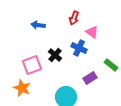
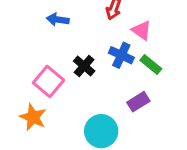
pink square: (32, 65) -> (48, 82), turned -30
green rectangle: (111, 65) -> (151, 65), moved

